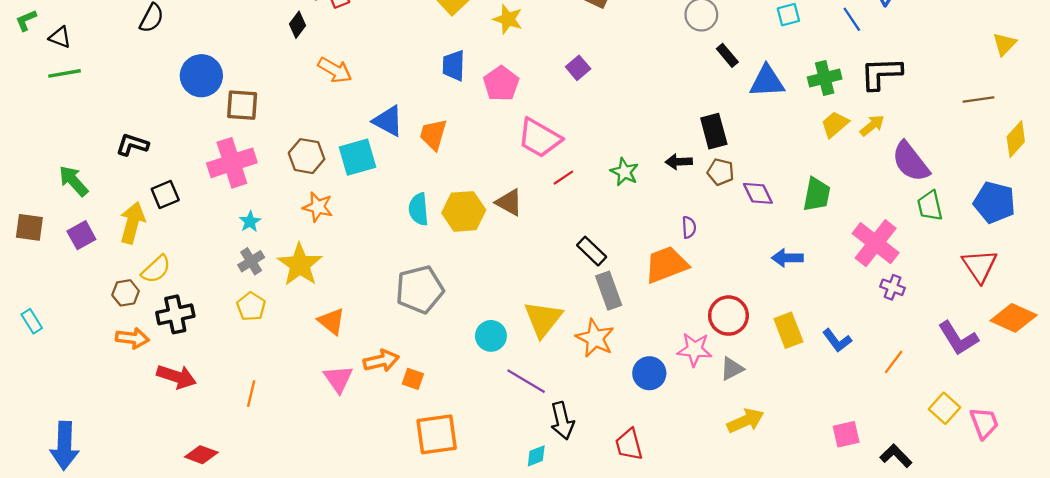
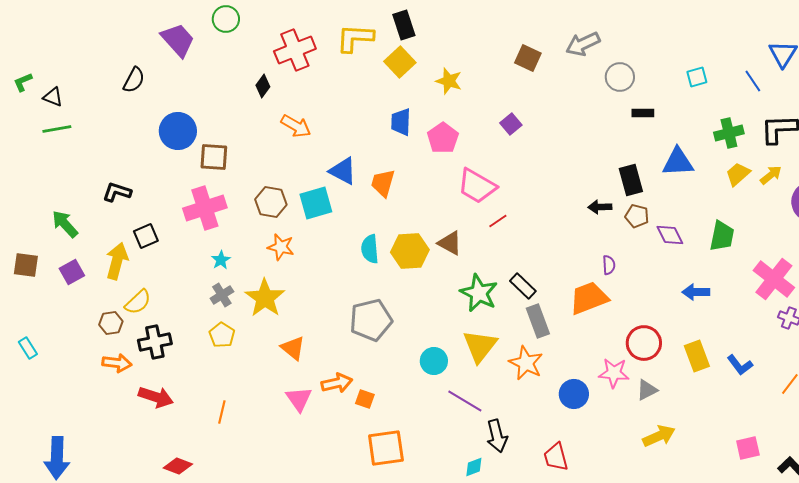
black rectangle: (727, 55) -> (643, 113), turned -50
blue triangle: (767, 81) -> (678, 162), moved
green star: (624, 172) -> (479, 293), moved, size x1.5

